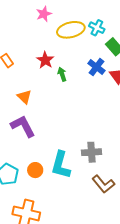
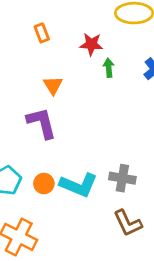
red star: (45, 60) -> (91, 44), turned 30
cyan L-shape: (61, 165) -> (79, 185), turned -96

